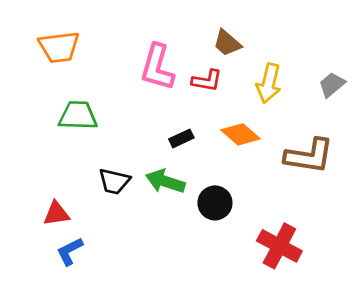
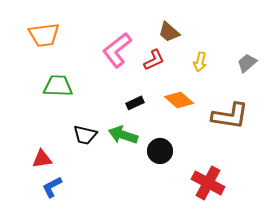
pink L-shape: (157, 67) -> (117, 50), turned 36
red L-shape: (207, 81) -> (154, 60), turned -35
yellow arrow: (269, 83) -> (200, 62), size x0.7

